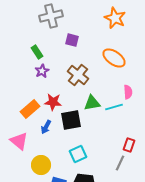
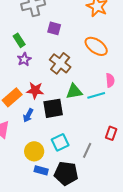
gray line: (120, 163) -> (87, 150), moved
yellow circle: (41, 165) -> (34, 151), moved

